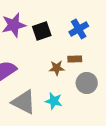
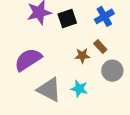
brown rectangle: (75, 59) -> (100, 47), turned 48

